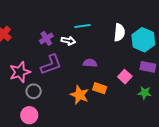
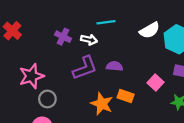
white semicircle: (119, 32) -> (150, 30), turned 54
purple cross: (46, 38) -> (63, 37), turned -32
purple L-shape: (51, 65) -> (85, 68), moved

